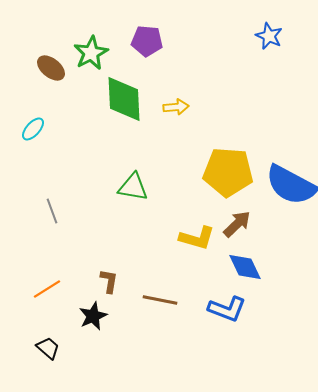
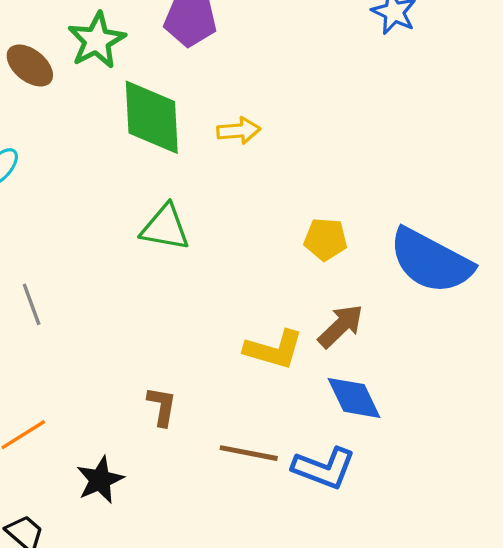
yellow pentagon: (228, 172) -> (326, 239), size x0.5
green triangle: (133, 187) -> (165, 228), moved
brown L-shape: (109, 281) -> (162, 406), moved
brown line: (160, 300) -> (249, 453), moved

